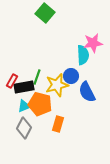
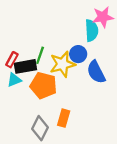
cyan triangle: (24, 106) -> (14, 80), moved
orange rectangle: (58, 124) -> (64, 118), moved
gray diamond: (24, 128) -> (40, 128), moved

